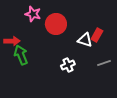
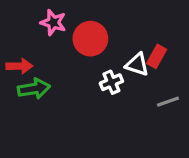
green arrow: (21, 55) -> (34, 89), turned 102
white cross: (68, 65) -> (111, 82), moved

